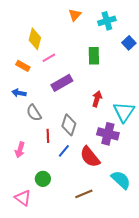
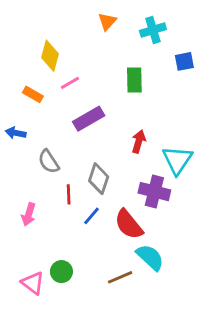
blue square: (129, 43) -> (184, 61), turned 32
blue arrow: (19, 93) -> (16, 133), moved
green circle: (43, 179) -> (61, 272), moved
cyan semicircle: (121, 180) -> (150, 257), moved

